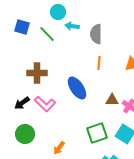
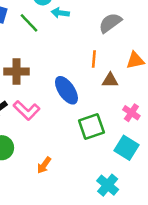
gray semicircle: (96, 34) -> (110, 23), moved, turned 54
brown triangle: (112, 100) -> (110, 80), moved
green square: (97, 133) -> (91, 126), moved

